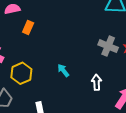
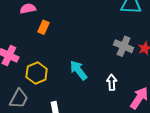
cyan arrow: (63, 70) -> (79, 70), size x1.5

